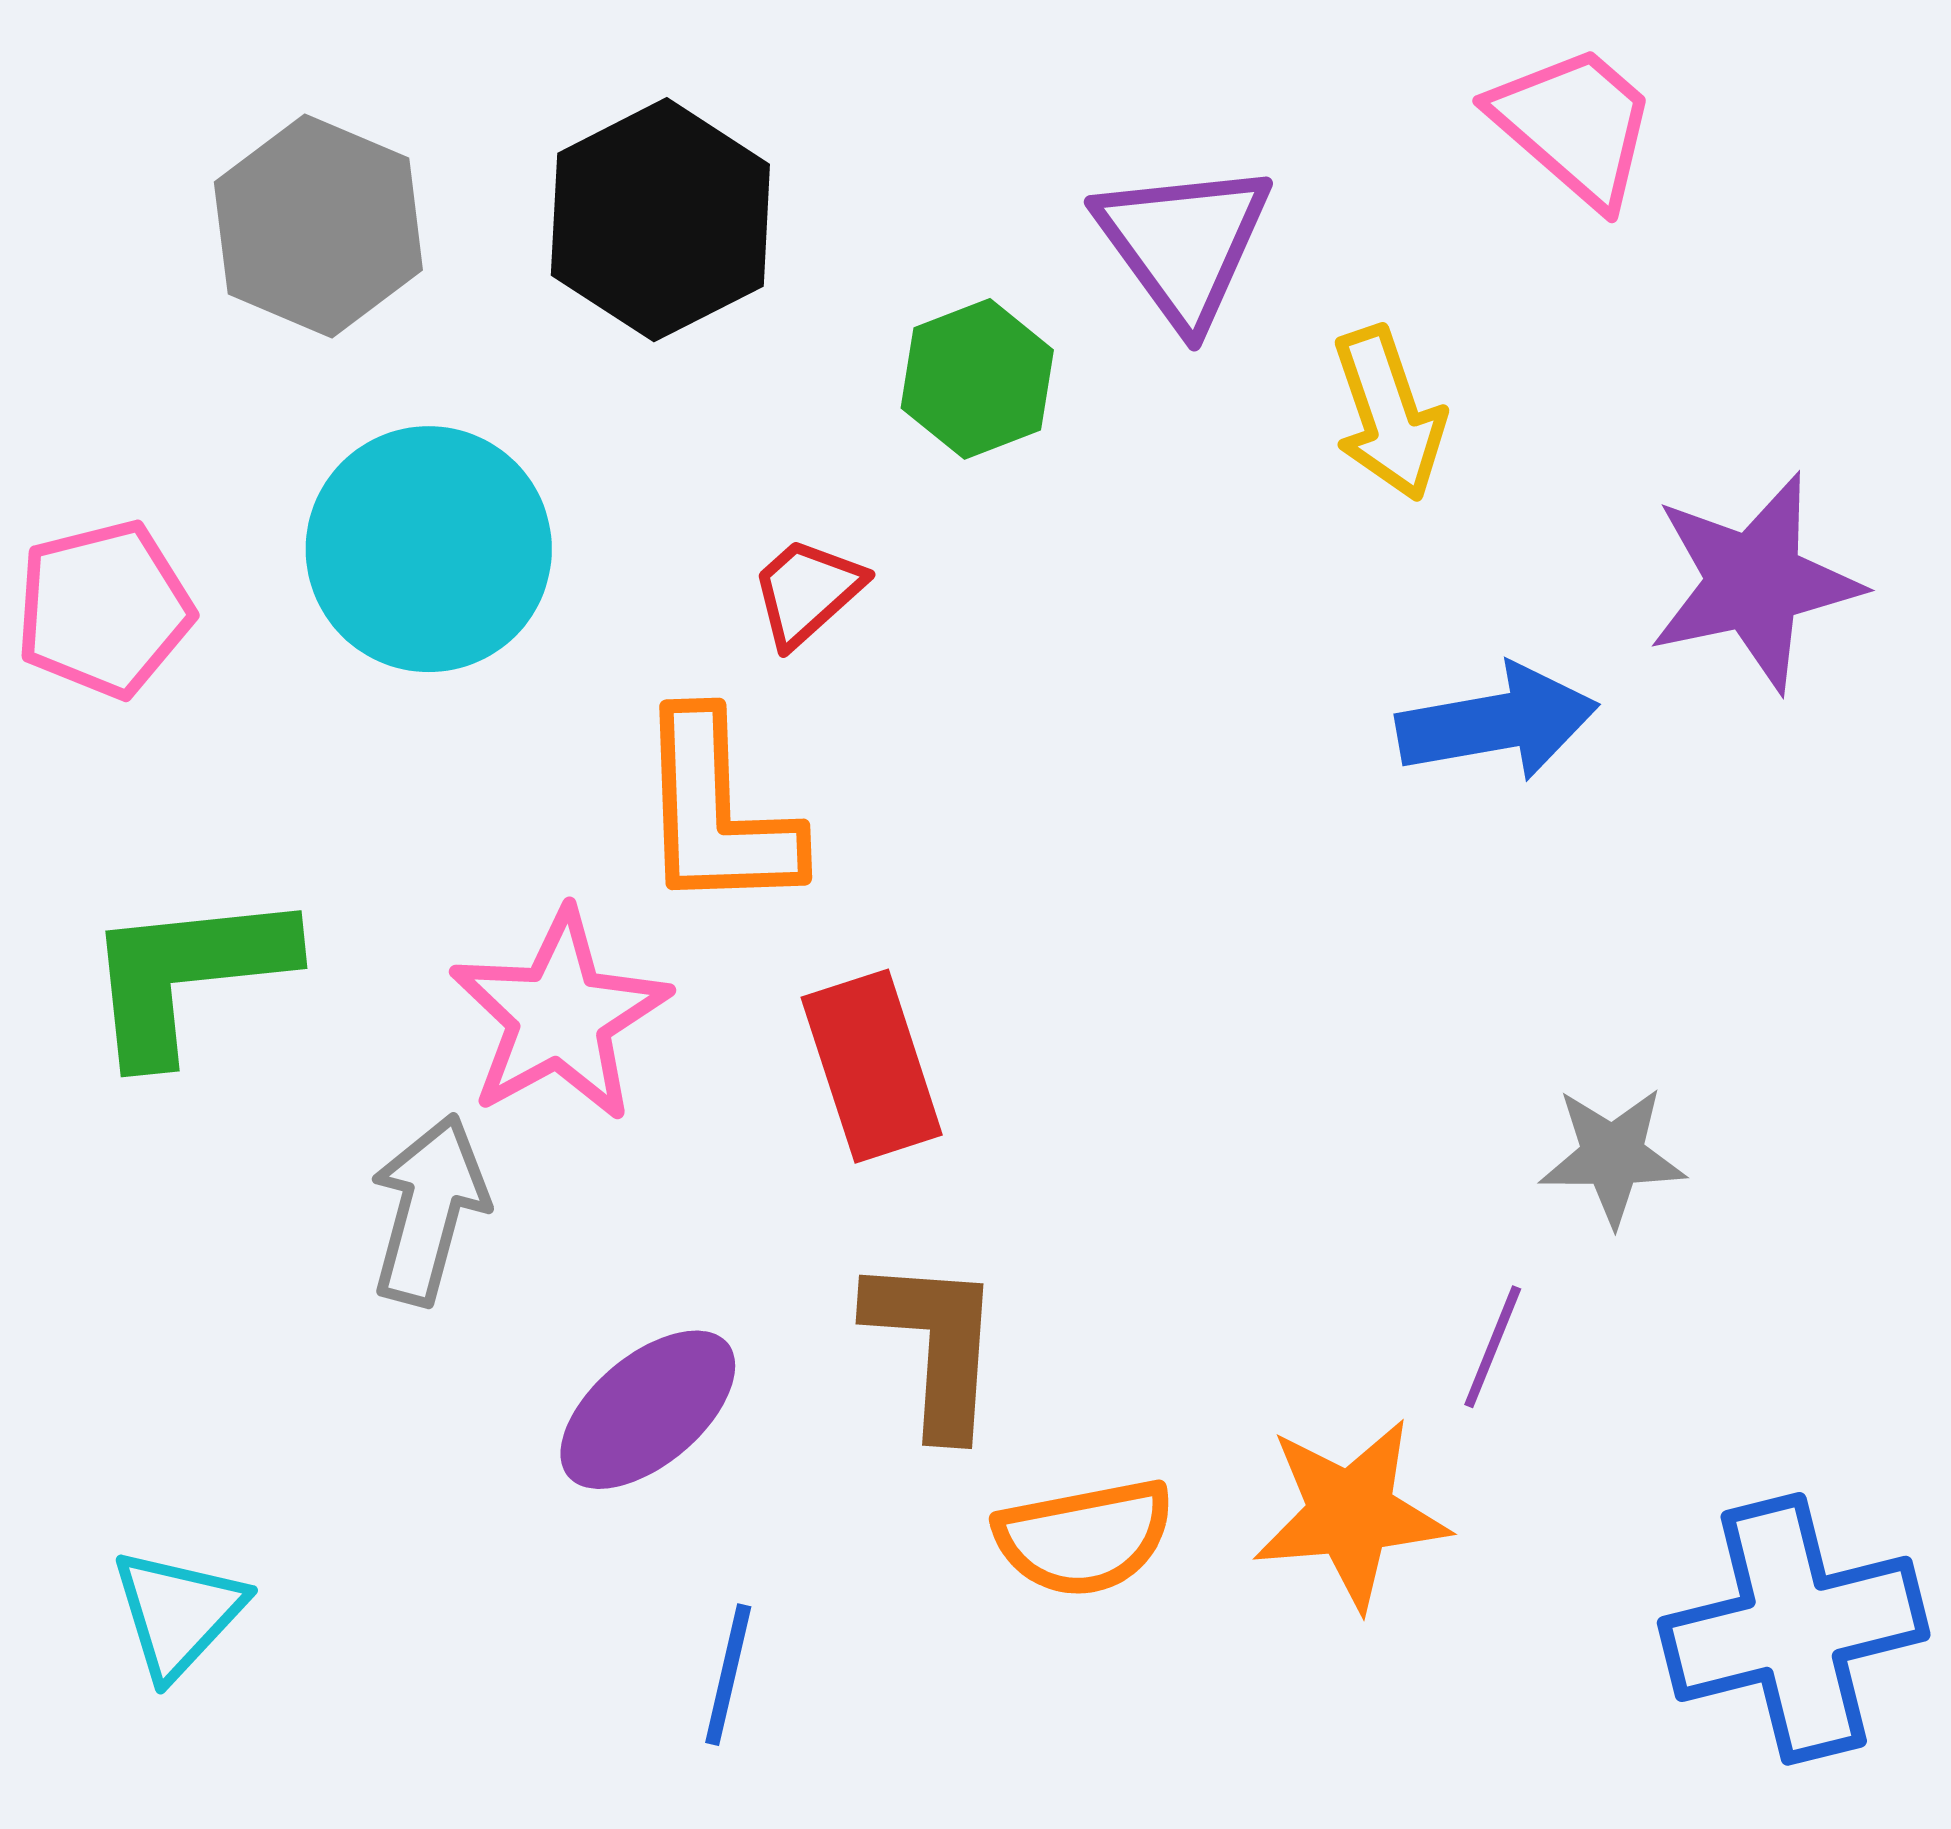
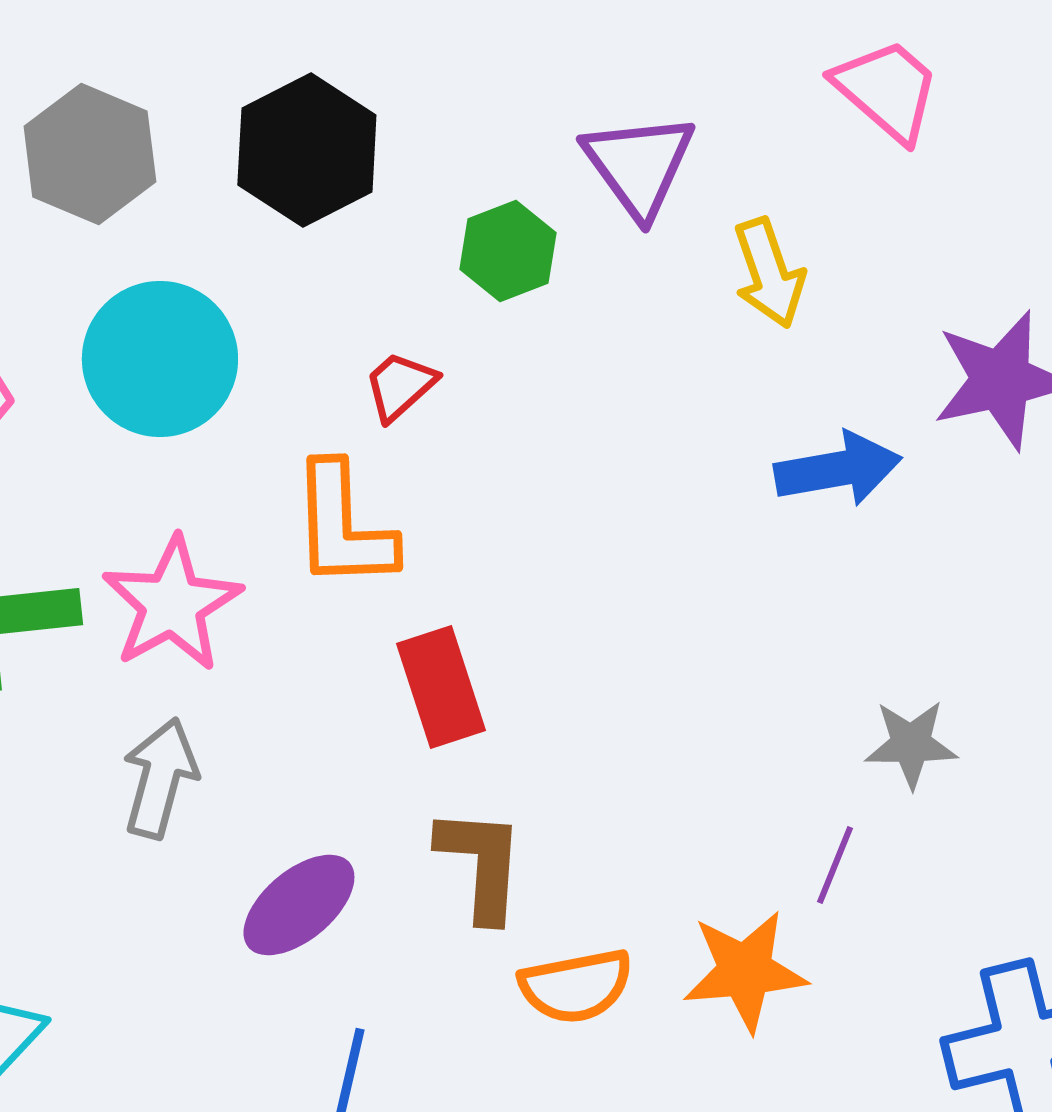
pink star: (560, 1016) -> (172, 604), moved

